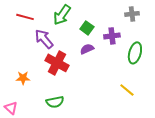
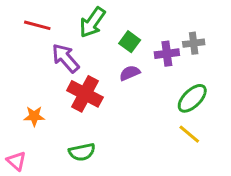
gray cross: (132, 14) -> (194, 43), moved
green ellipse: (135, 53) -> (192, 98), moved, turned 30

